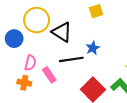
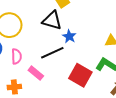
black triangle: (62, 32) -> (52, 21), moved
pink semicircle: (30, 63) -> (16, 56), moved

